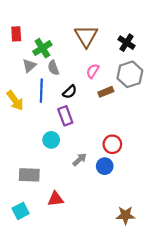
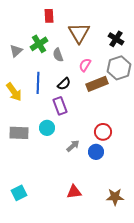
red rectangle: (16, 34) -> (49, 16), moved
gray triangle: (29, 66) -> (16, 51), moved
gray semicircle: (53, 68) -> (58, 55), moved
brown rectangle: (106, 92) -> (97, 84), size x1.5
gray rectangle: (29, 175) -> (19, 133), moved
red triangle: (56, 199) -> (74, 192), moved

